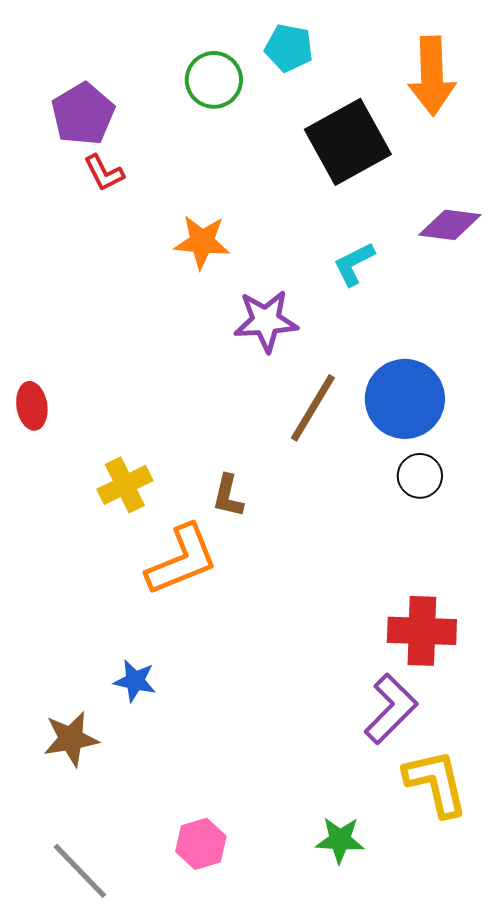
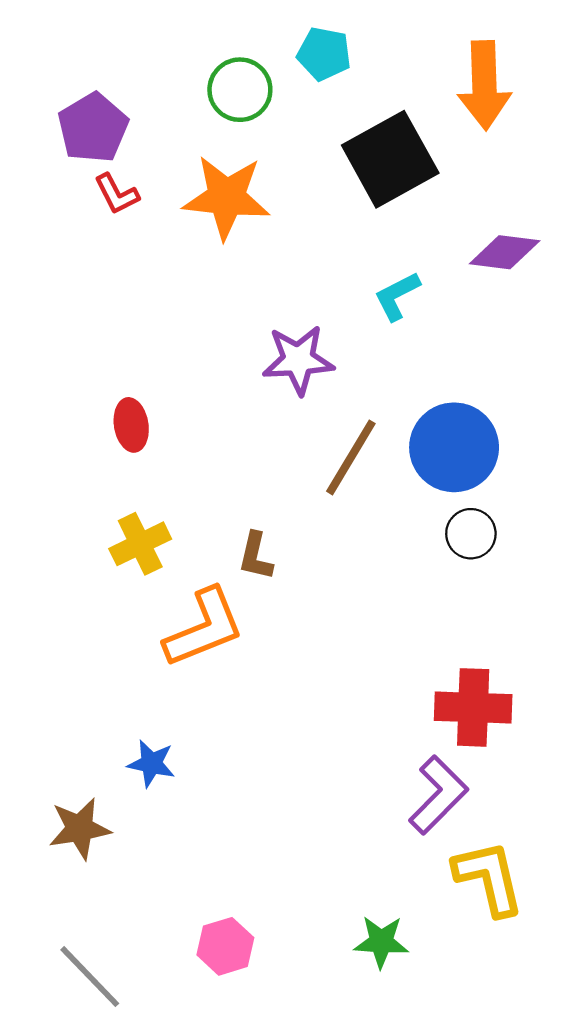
orange star: (202, 242) -> (226, 197), moved, size x1.4
red ellipse: (32, 406) -> (131, 425), moved

